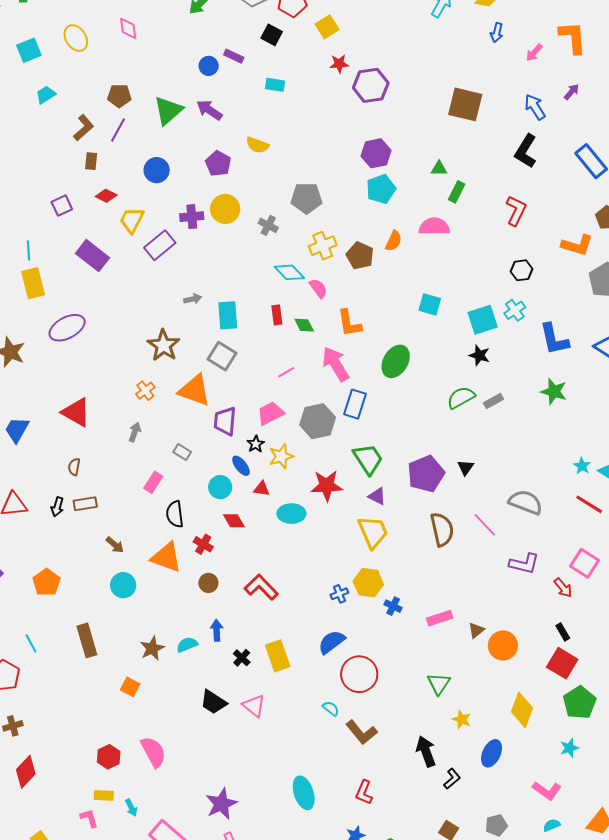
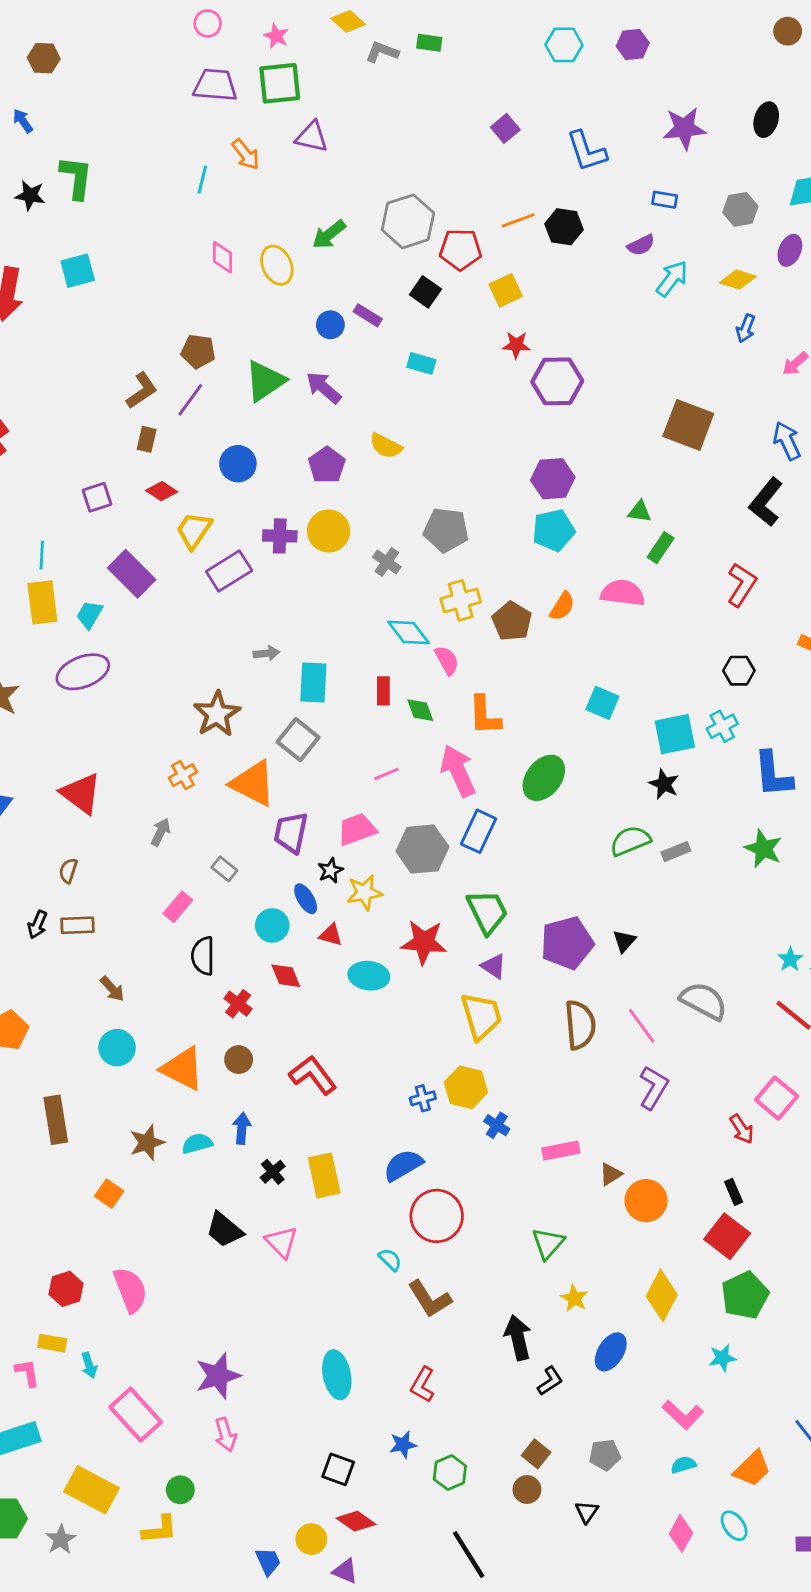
yellow ellipse: (76, 38) -> (277, 265), moved
cyan trapezoid: (46, 95) -> (89, 615), moved, turned -35
orange triangle: (166, 557) -> (183, 1069), moved
purple L-shape: (524, 564) -> (654, 1088), moved, turned -80

